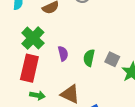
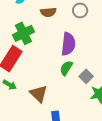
purple semicircle: (63, 54) -> (68, 44), moved, size x1.6

